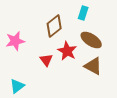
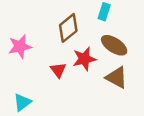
red star: (67, 51) -> (84, 59), turned 30

